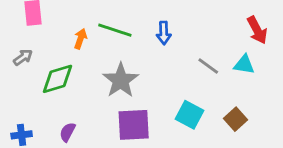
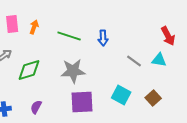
orange arrow: (80, 39) -> (34, 27), moved
gray star: (121, 80) -> (73, 71), turned 30

